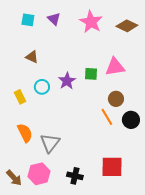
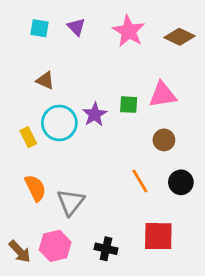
cyan circle: (42, 87) -> (59, 123), size x1.6
orange line: (107, 117) -> (140, 181), moved
black circle: (131, 120) -> (181, 182), moved

